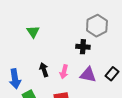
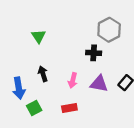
black arrow: (44, 70) -> (43, 74), moved

